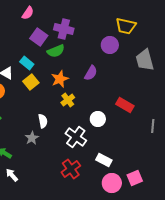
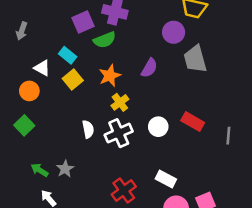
purple square: (39, 37) -> (83, 22), turned 30
gray trapezoid: (145, 60) -> (195, 59), moved
red rectangle: (125, 105) -> (193, 122), moved
white cross: (76, 137) -> (119, 133), moved, turned 30
gray star: (32, 138) -> (65, 169), moved

